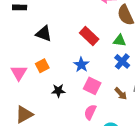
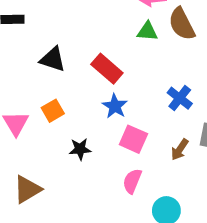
red rectangle: (89, 36) -> (107, 69), moved
green triangle: (120, 41) -> (147, 31), moved
brown arrow: (121, 94) -> (180, 149), turned 80

